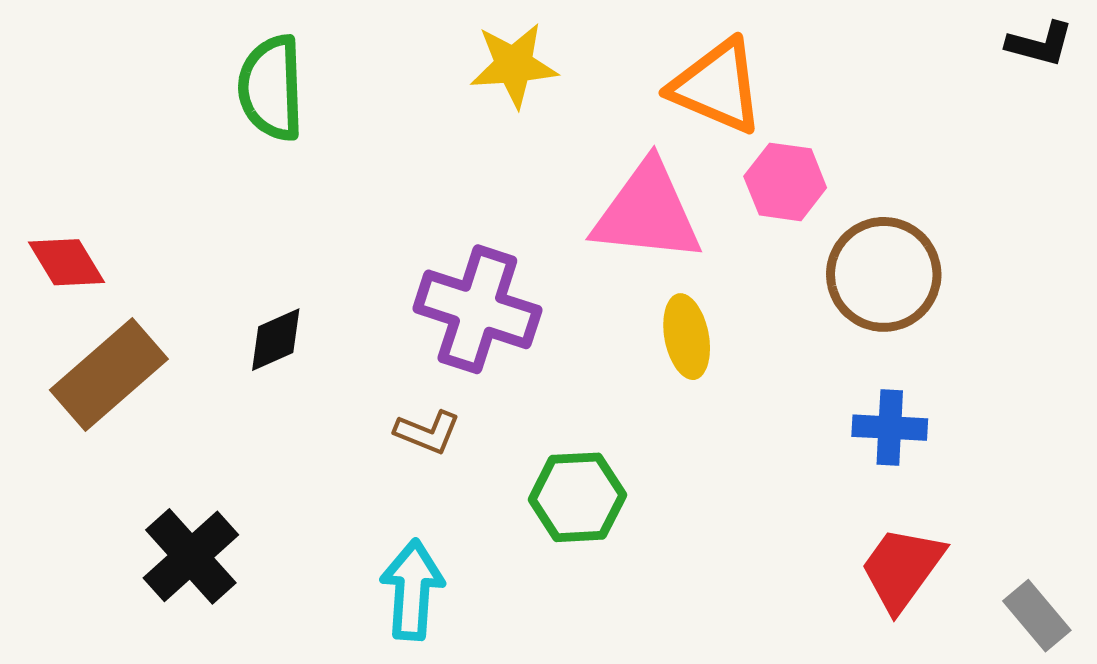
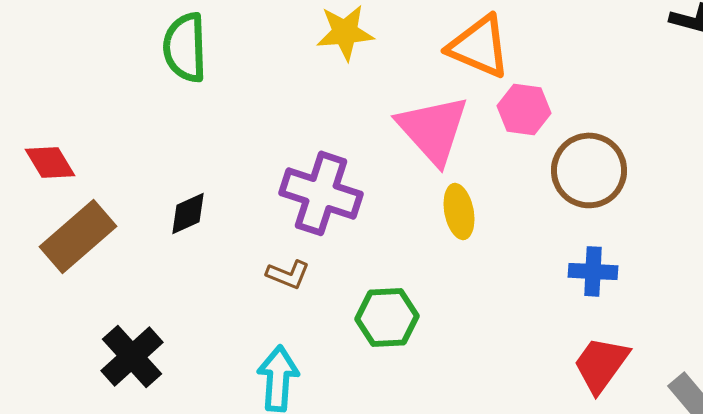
pink triangle: (647, 212) -> (433, 129), turned 42

